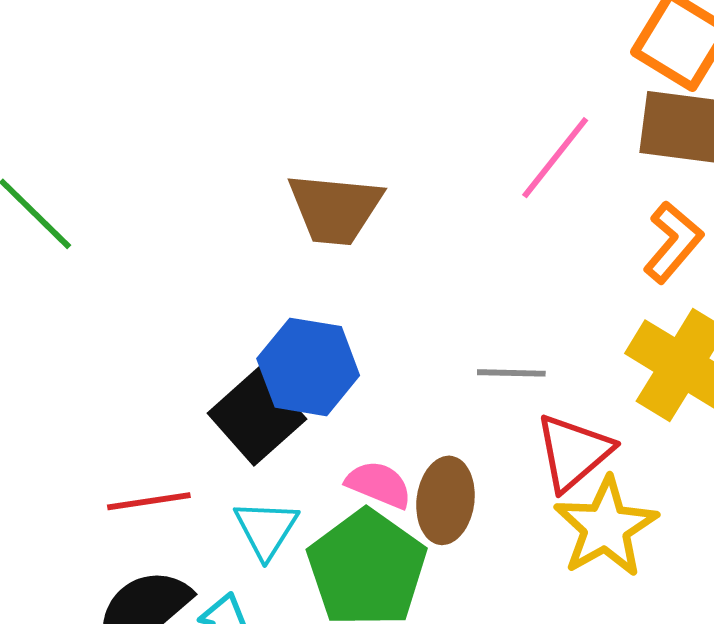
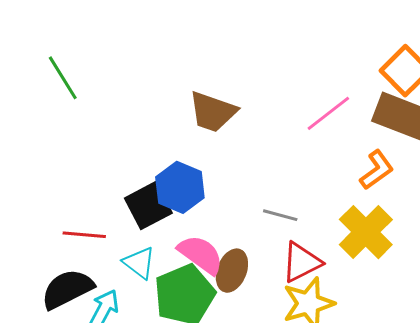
pink semicircle: (379, 485) -> (201, 255), size x1.4
cyan triangle: (266, 529) -> (139, 263), turned -39

